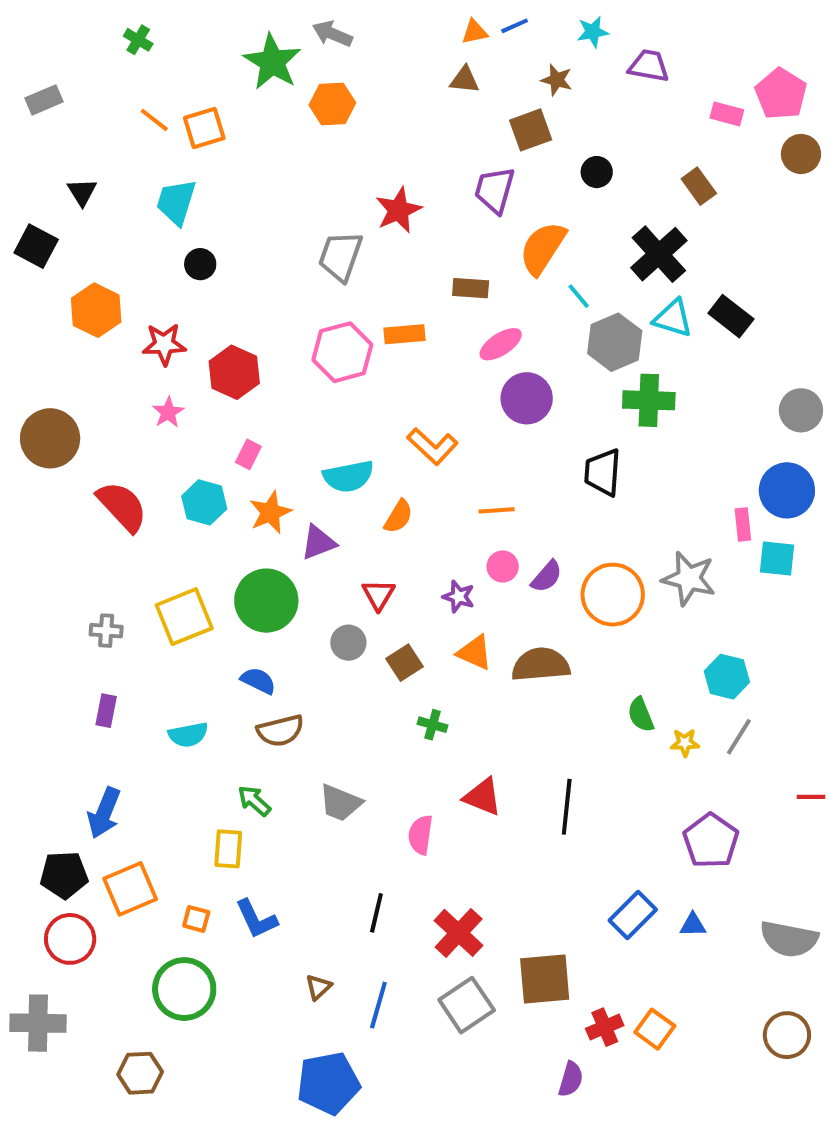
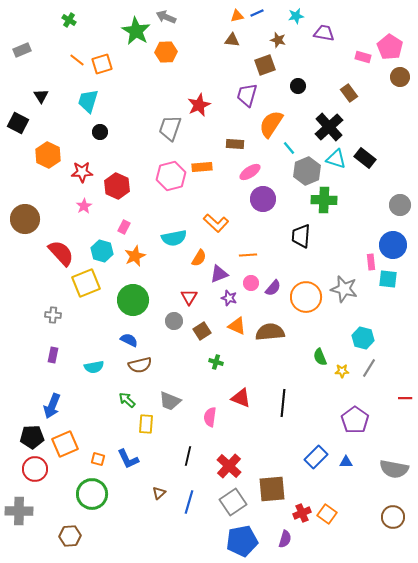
purple triangle: (318, 542) -> (219, 274), moved
yellow square: (184, 617) -> (86, 283), moved
yellow rectangle: (228, 849) -> (146, 424), moved
blue pentagon: (328, 1083) -> (242, 541), moved

